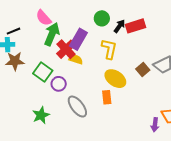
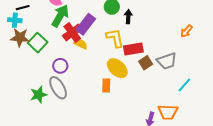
black arrow: (119, 26) -> (128, 17), turned -40
red rectangle: (135, 26) -> (133, 49), moved
yellow L-shape: (109, 49) -> (115, 38), turned -30
green square: (43, 72) -> (38, 43), moved
gray ellipse: (77, 107) -> (58, 88), moved

